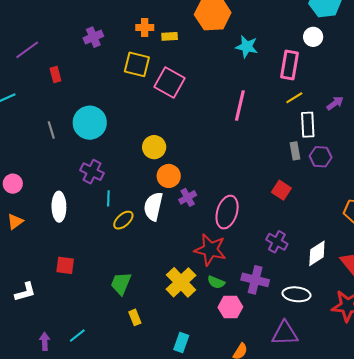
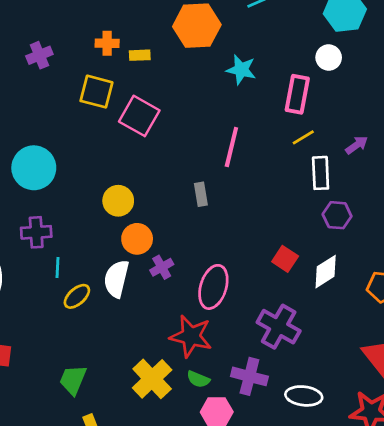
gray rectangle: (295, 151) -> (201, 194), moved
purple cross: (92, 172) -> (36, 232), turned -30
purple cross: (277, 242) -> (279, 327), size x1.5
white diamond: (317, 253) -> (326, 272), moved

